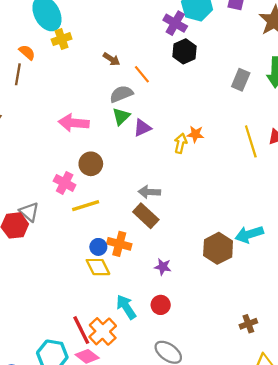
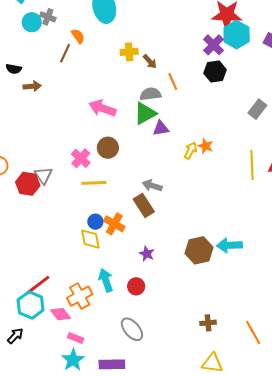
yellow cross: (62, 39) -> (129, 52), moved
green triangle: (121, 116) -> (145, 113), size x1.4
red line: (81, 330) -> (38, 285), moved, turned 64

